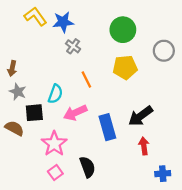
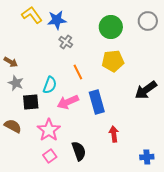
gray circle: (164, 51) -> (148, 21), moved
brown arrow: (12, 68) -> (11, 62), turned -72
black arrow: (141, 116) -> (146, 90), moved
blue rectangle: (107, 127) -> (97, 102), moved
brown semicircle: (14, 128) -> (13, 126), moved
red arrow: (144, 146) -> (114, 134), moved

